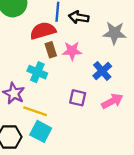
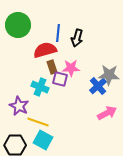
black arrow: (79, 17) -> (77, 38), turned -84
gray star: (115, 33) -> (109, 75), moved
purple square: (78, 98) -> (60, 79), moved

